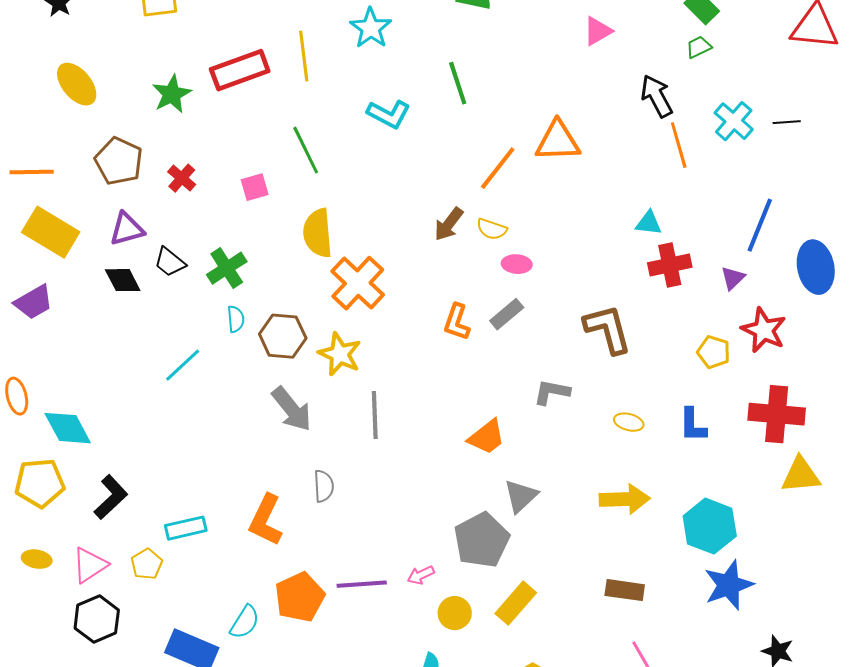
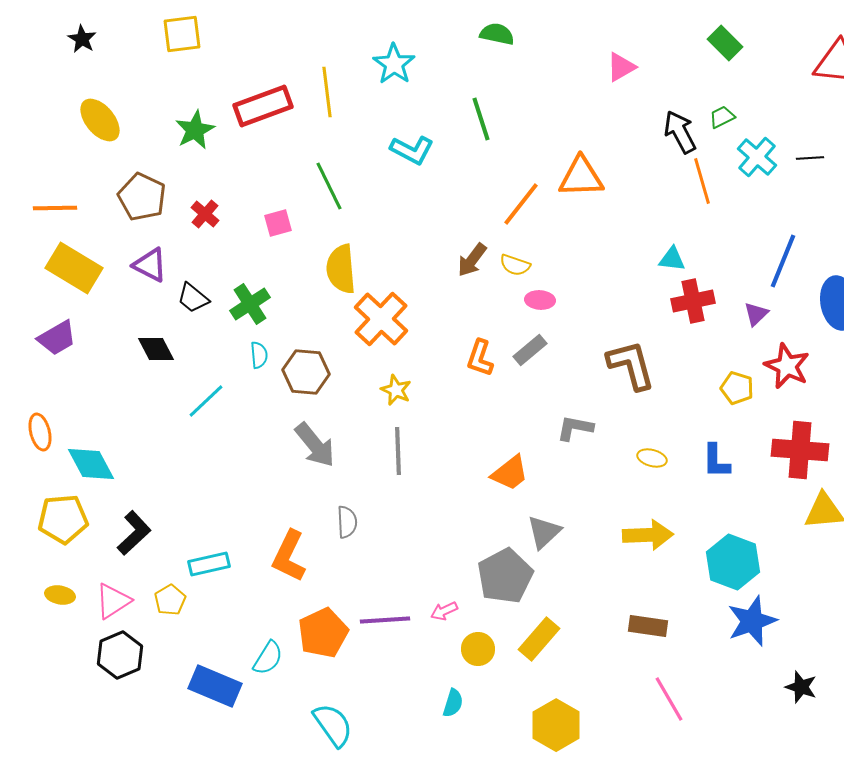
green trapezoid: (699, 47) -> (722, 117), moved
purple triangle: (127, 229) -> (150, 265), turned 42
black diamond: (123, 280) -> (156, 349), moved
yellow star: (340, 354) -> (396, 390), moved, size x0.7

